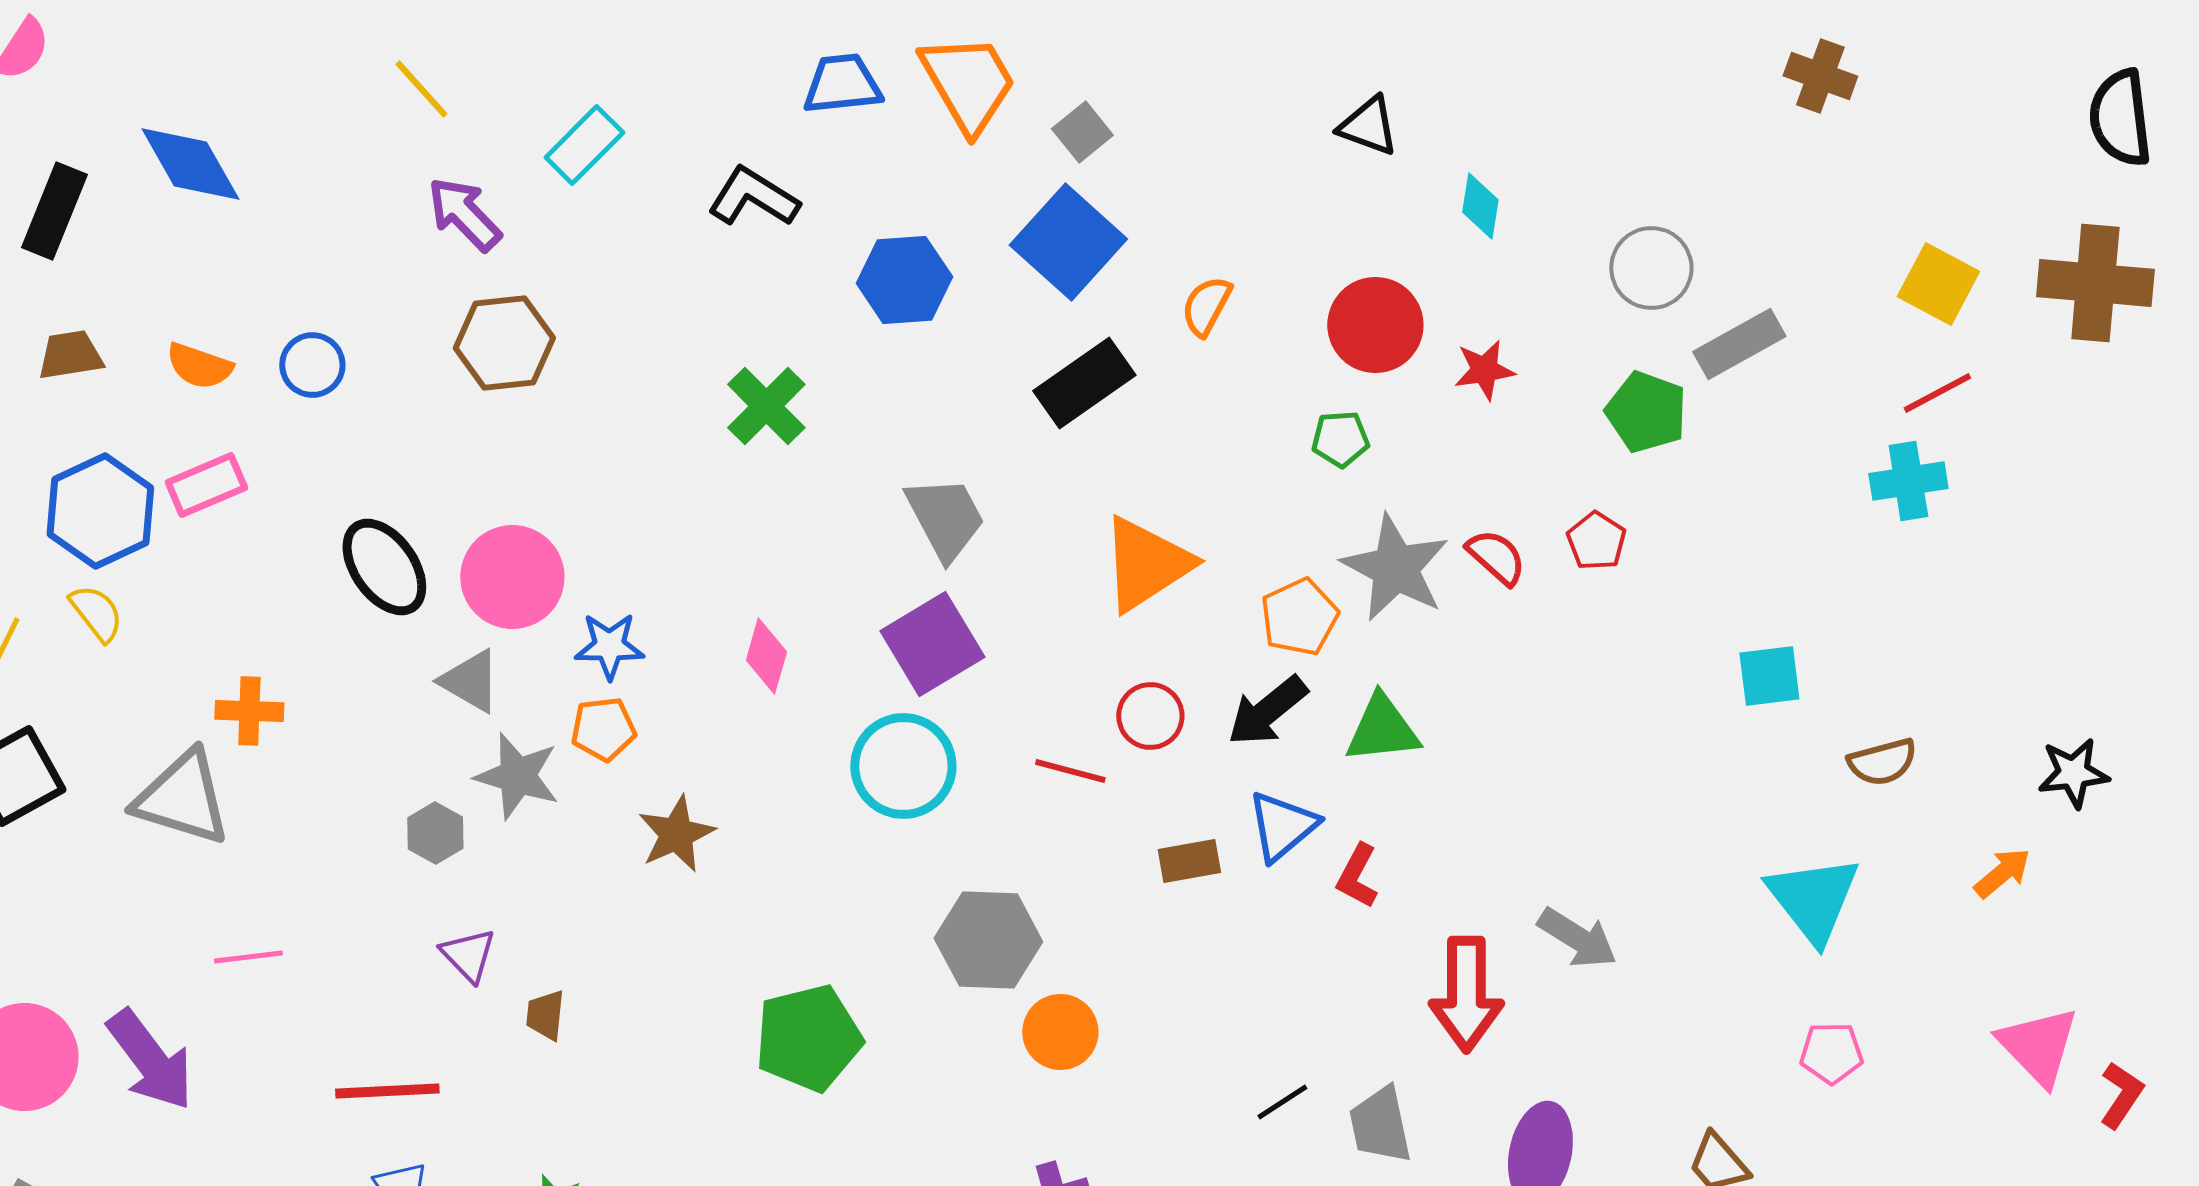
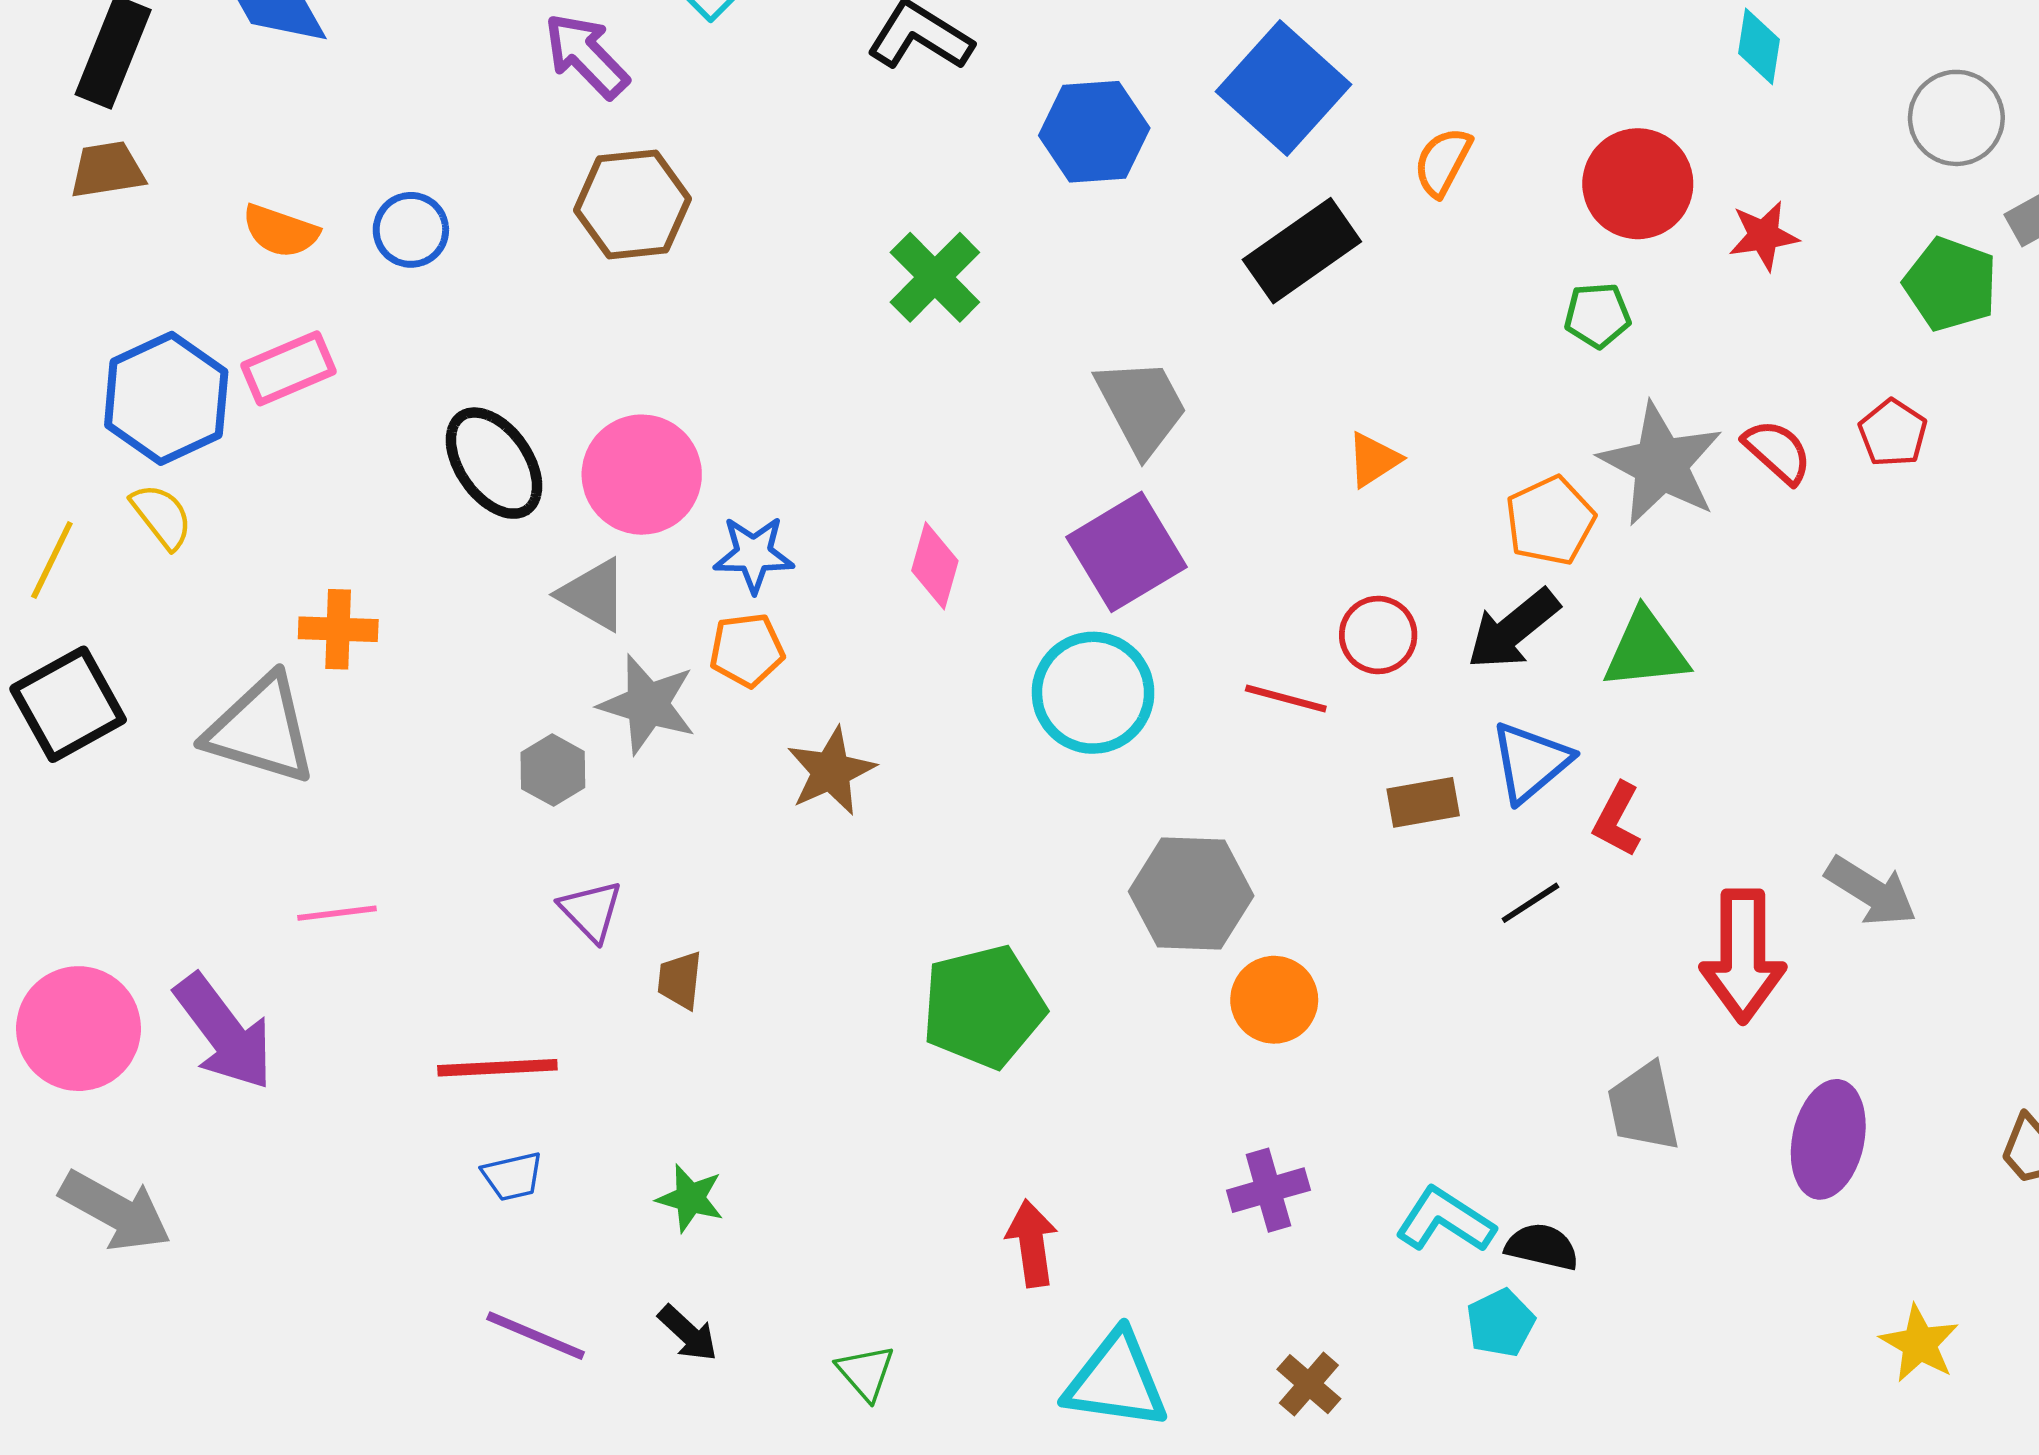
brown trapezoid: (70, 355) -> (107, 170), moved
orange triangle: (1146, 564) -> (1373, 460), size x0.5
black line: (1282, 1102) -> (1530, 903), moved

